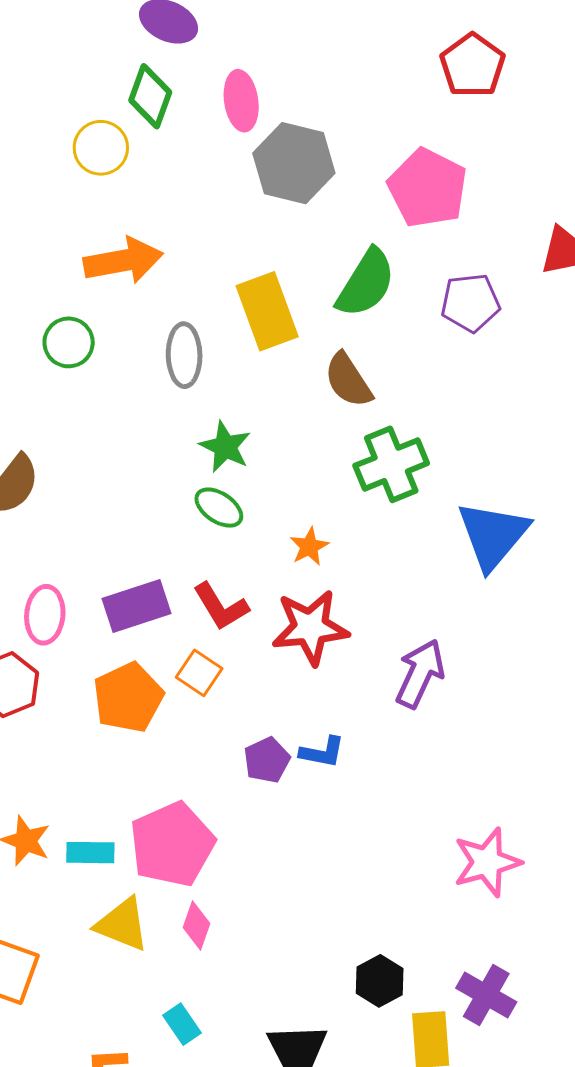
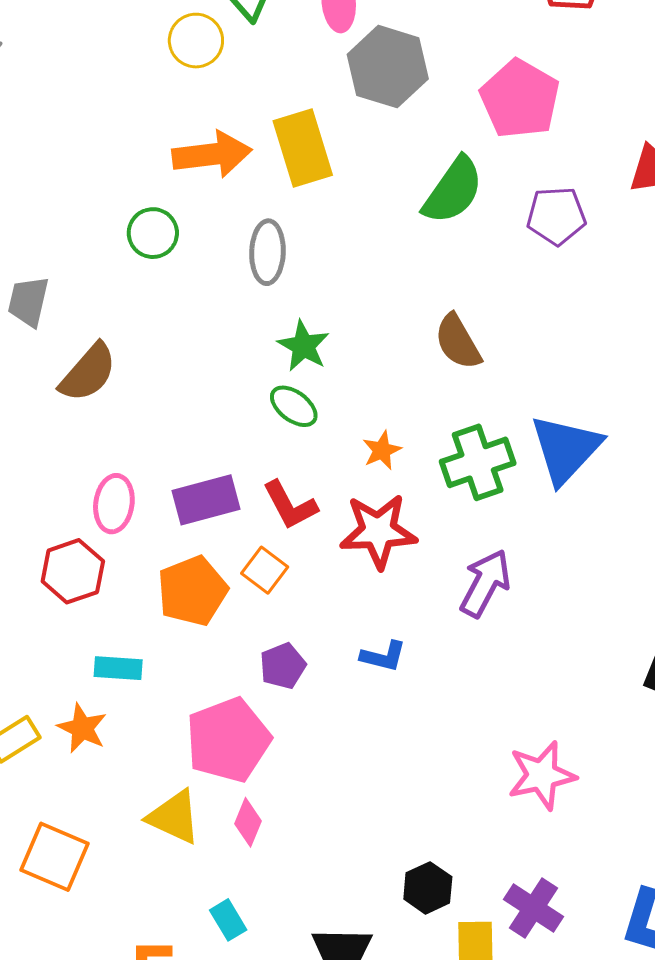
yellow rectangle: (267, 311) -> (303, 148), moved
brown semicircle: (348, 380) -> (458, 342), moved
green cross: (391, 464) -> (478, 462), moved
purple pentagon: (267, 760) -> (283, 666), moved
cyan rectangle: (90, 853) -> (118, 668), moved

